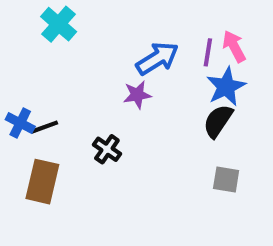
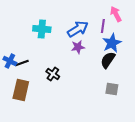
cyan cross: (59, 24) -> (42, 29), moved, turned -36
pink arrow: (234, 46) -> (116, 14), moved
purple star: (137, 95) -> (78, 47), moved

